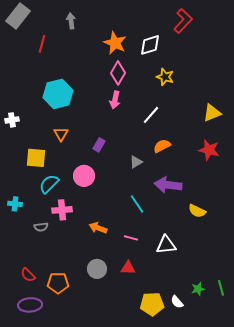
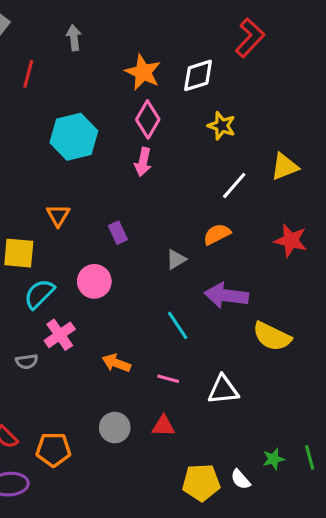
cyan hexagon: (58, 94) -> (74, 137), moved
yellow triangle: (212, 113) -> (284, 167), moved
white line: (151, 115) -> (234, 185), moved
purple rectangle: (99, 145) -> (118, 233), turned -56
pink cross: (62, 210) -> (60, 335), turned -30
yellow semicircle: (197, 211) -> (272, 336), size x1.4

